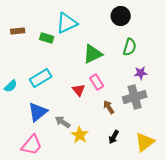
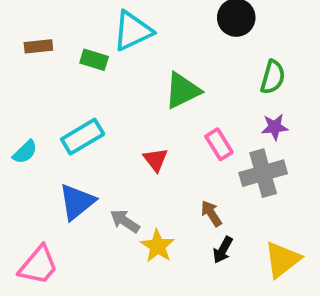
green semicircle: (130, 47) -> (273, 77), moved
pink rectangle: (97, 82) -> (219, 144), moved
brown arrow: (109, 107) -> (211, 213), moved
pink trapezoid: (32, 145) -> (38, 265), moved

